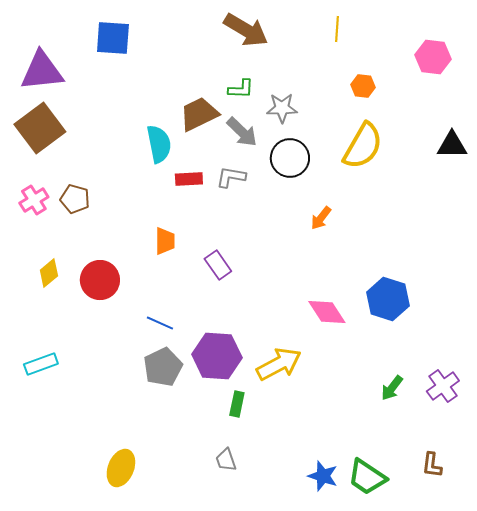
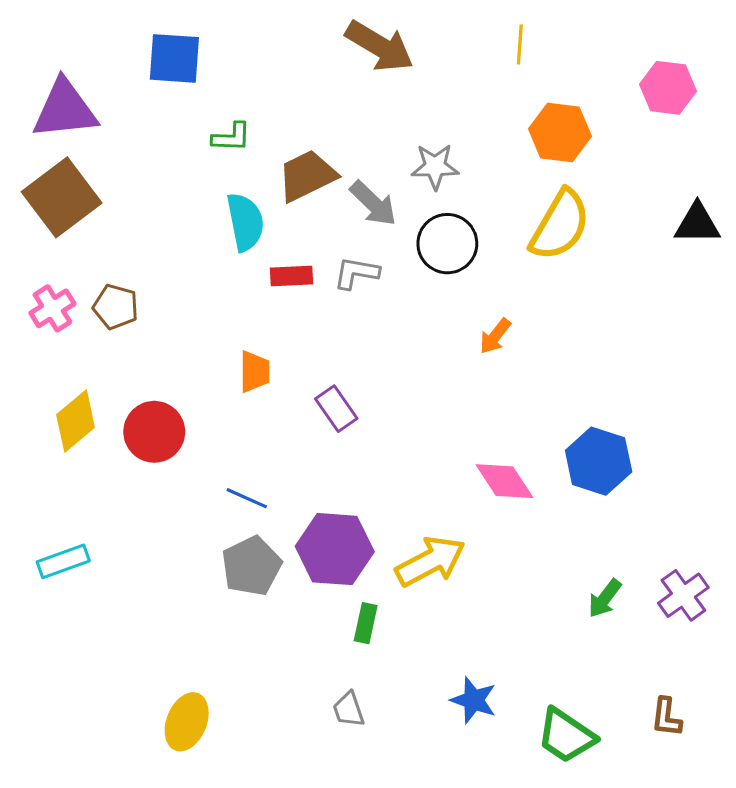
orange hexagon: (363, 86) -> (560, 133), size x1.6
green L-shape: (241, 89) -> (231, 137), moved
yellow diamond: (49, 273) -> (76, 421), size x1.4
blue star: (323, 476) -> (474, 700), moved

